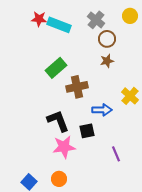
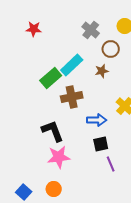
cyan rectangle: (59, 25) -> (72, 65), moved, turned -65
brown circle: (107, 39) -> (111, 49), moved
black square: (87, 131) -> (101, 144), moved

